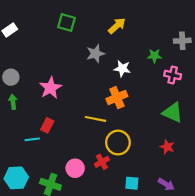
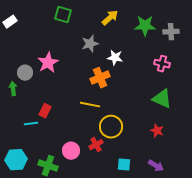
green star: (154, 56) -> (145, 26), moved, size x1.5
gray circle: (11, 77) -> (25, 73), moved
pink star: (50, 88) -> (48, 63), moved
orange cross: (117, 98) -> (100, 78), moved

